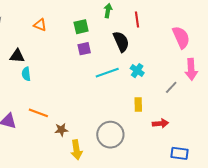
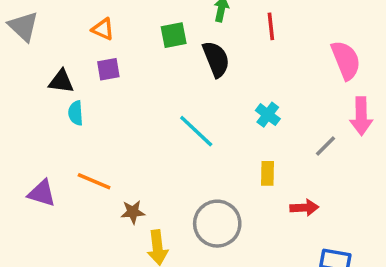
black semicircle: (121, 42) -> (216, 59), moved
purple square: (84, 49) -> (108, 69), moved
cyan line: (107, 73) -> (196, 131), moved, turned 60

